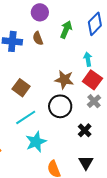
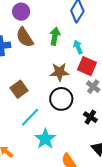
green arrow: (66, 29) -> (55, 36), moved
brown semicircle: (38, 38) -> (25, 37), size x1.5
brown square: (21, 88) -> (19, 89), turned 30

